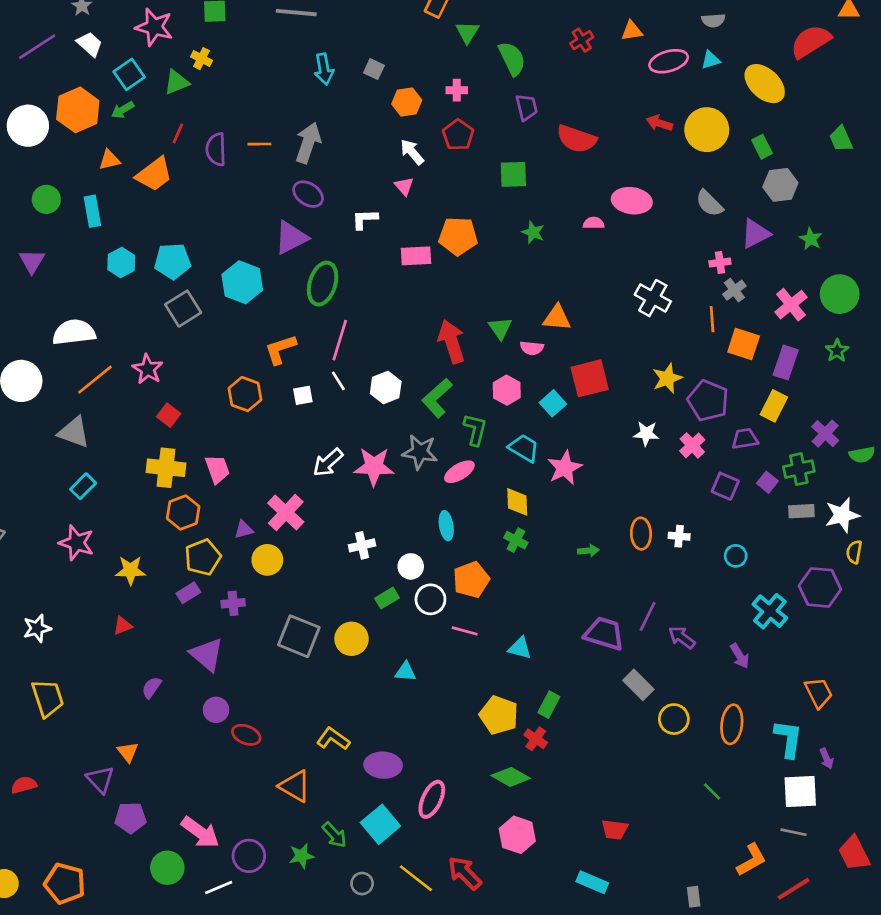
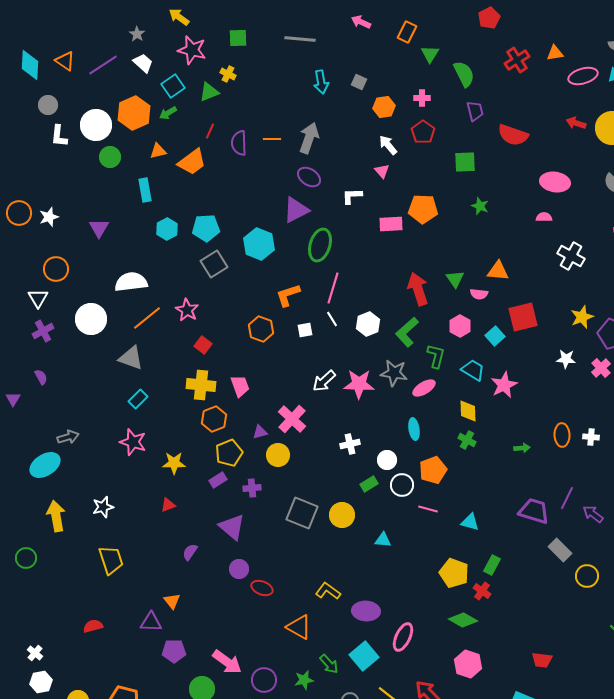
red cross: (582, 40) -> (517, 60), size x1.4
green circle: (46, 199) -> (110, 157), moved
pink semicircle: (594, 223) -> (544, 217), moved
purple triangle: (100, 780) -> (151, 622), turned -45

